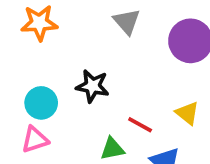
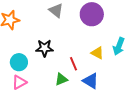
red line: (140, 125) -> (73, 64), turned 48

